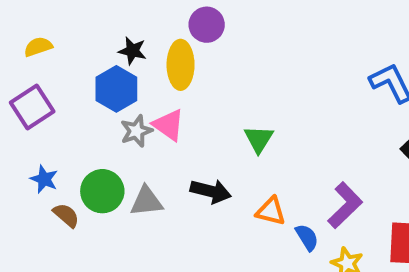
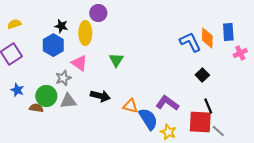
gray star: (136, 131) -> (63, 78), moved
green triangle: (259, 139) -> (116, 60), moved
purple L-shape: (345, 205) -> (167, 103), turned -100
brown semicircle: (66, 215) -> (36, 108), moved, turned -32
blue semicircle: (307, 237) -> (148, 119), size x1.6

